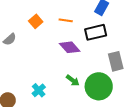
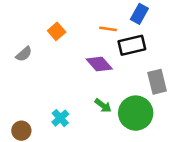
orange line: (66, 20) -> (108, 29), moved

